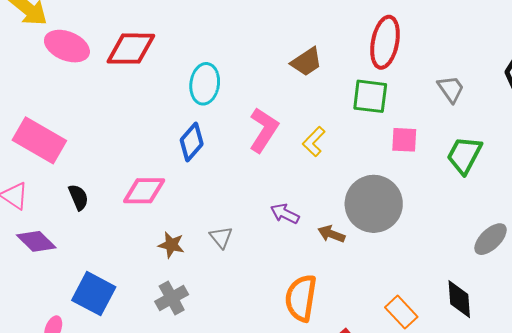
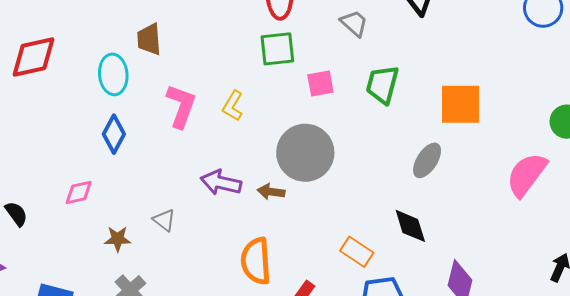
brown trapezoid: (306, 62) -> (149, 39), moved, turned 132
pink diamond: (144, 191) -> (79, 192), size x0.7
purple arrow: (285, 214) -> (221, 183), size x1.4

